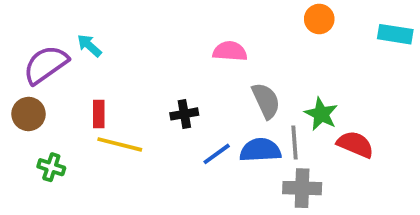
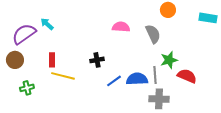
gray semicircle: (266, 101) -> (153, 34), moved
green star: (321, 114) -> (169, 60), turned 30
green cross: (51, 167) -> (27, 88), turned -32

